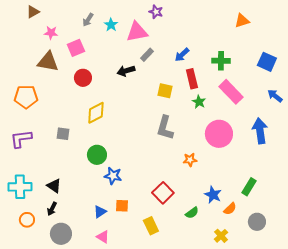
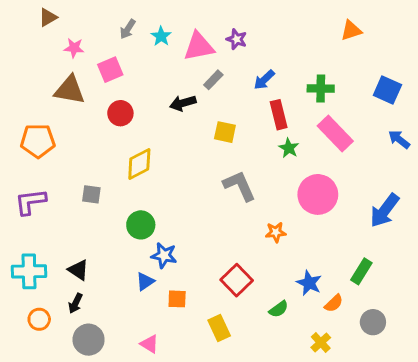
purple star: (156, 12) -> (237, 39), moved
yellow square: (165, 91) -> (225, 132), moved
gray L-shape: (165, 128) -> (239, 186), turned 140
blue arrow: (260, 131) -> (385, 210), moved, turned -135
blue triangle: (100, 212) -> (145, 282), moved

